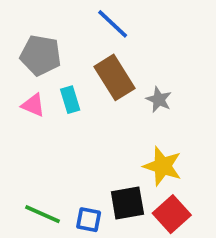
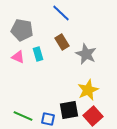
brown rectangle: (114, 77) -> (62, 42), size x0.7
gray star: (159, 100) -> (86, 54), size x1.5
yellow star: (163, 166) -> (88, 90), turned 30

